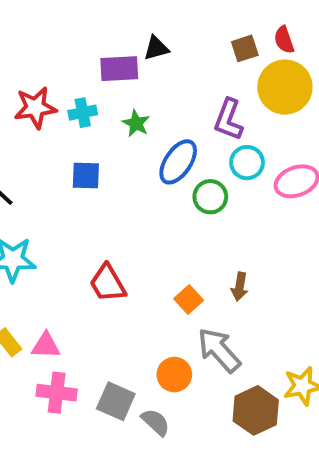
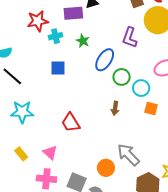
red star: (35, 108) -> (38, 21), moved
cyan circle: (247, 163) -> (141, 88), moved
brown arrow: (240, 287) -> (115, 108), moved
orange square: (189, 300) -> (151, 109), moved, turned -32
pink triangle: (46, 346) -> (50, 153), moved, turned 42

